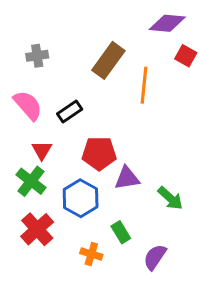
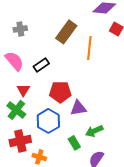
green arrow: (170, 198) -> (94, 131), moved, turned 114
red cross: (37, 229) -> (20, 141), turned 30
orange cross: (91, 254) -> (39, 157), moved

